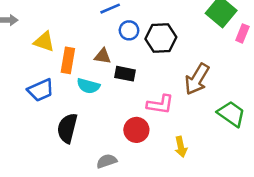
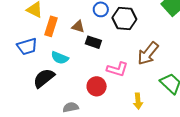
cyan semicircle: (88, 86) -> (60, 58), moved
black semicircle: (67, 128) -> (44, 78), turned 30
yellow arrow: (181, 147) -> (138, 101), moved

